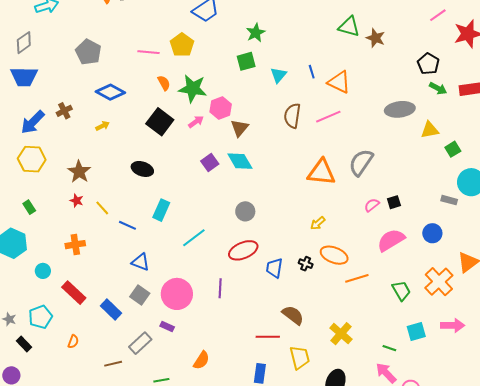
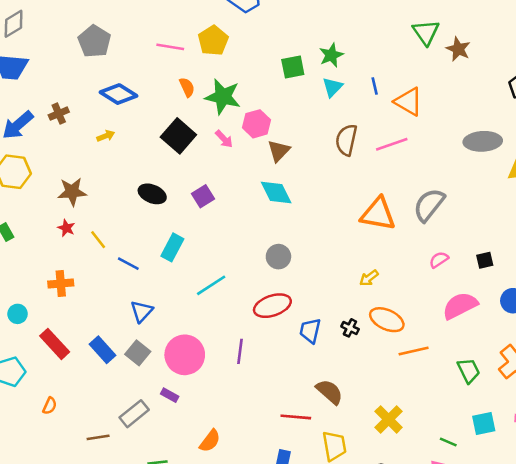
green triangle: (349, 27) -> (426, 32), turned 35
green star: (256, 33) -> (331, 55), moved
pink arrow: (196, 122) -> (224, 139), turned 77
purple square: (210, 162) -> (203, 196), moved
brown star: (79, 172) -> (72, 192), turned 30
black square: (394, 202) -> (485, 260), moved
blue triangle: (140, 262) -> (142, 311), turned 48
blue rectangle: (111, 310) -> (102, 350), moved

